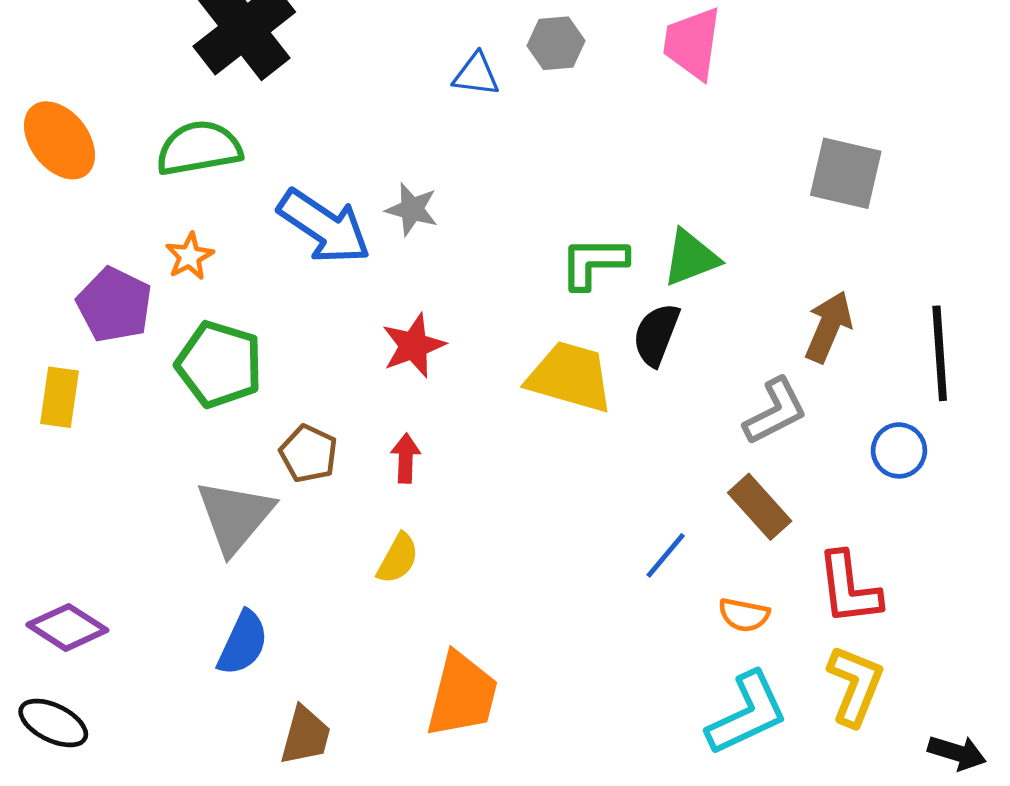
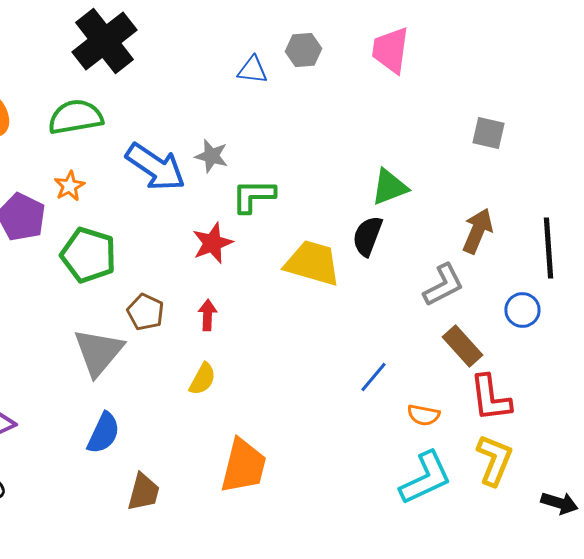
gray square: (846, 173) -> (488, 133), size x0.7
green L-shape: (594, 263) -> (253, 196), moved
brown rectangle: (760, 507) -> (462, 346), moved

